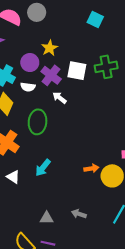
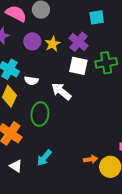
cyan square: (95, 19) -> (97, 17), turned -35
purple circle: (30, 63) -> (32, 41), moved
purple cross: (51, 75) -> (79, 42), moved
white arrow: (59, 98) -> (61, 91), size x1.5

